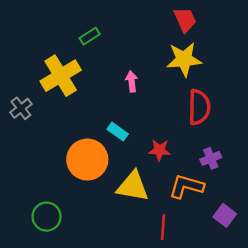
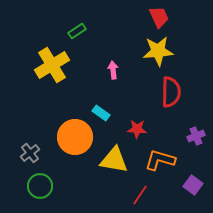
gray cross: (21, 108) -> (30, 153), moved
purple cross: (211, 158) -> (196, 136), moved
red line: (163, 227) -> (140, 195), turned 30

